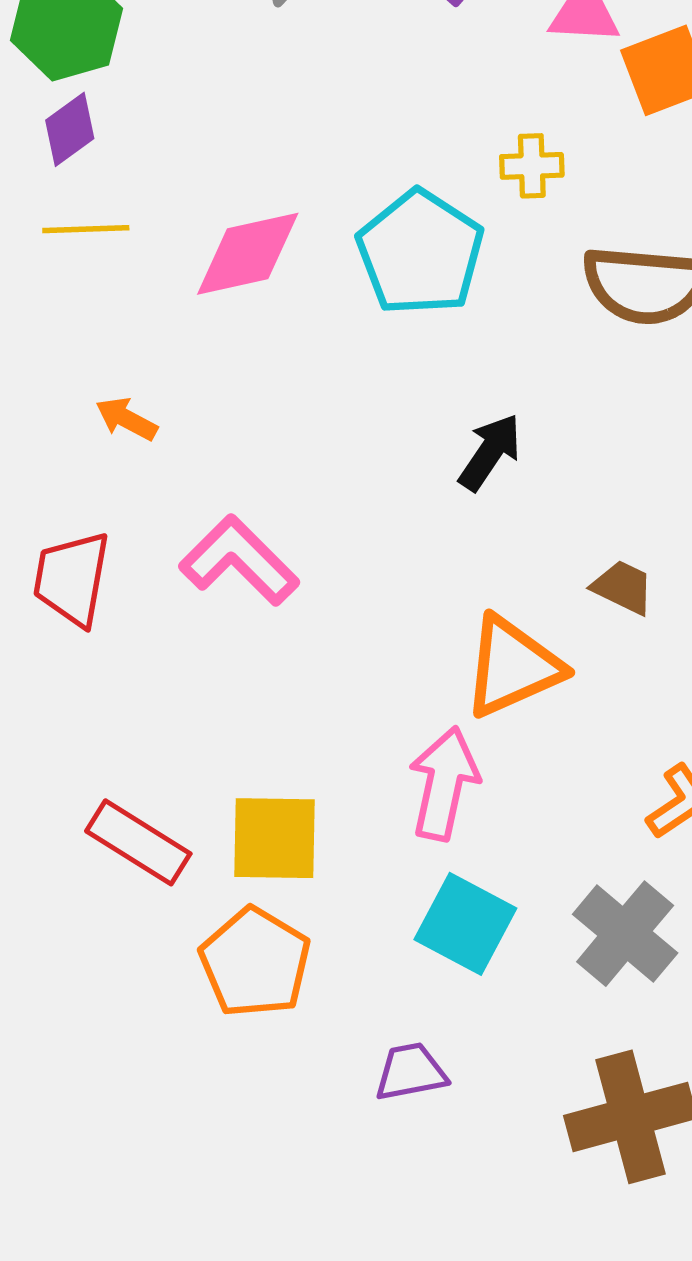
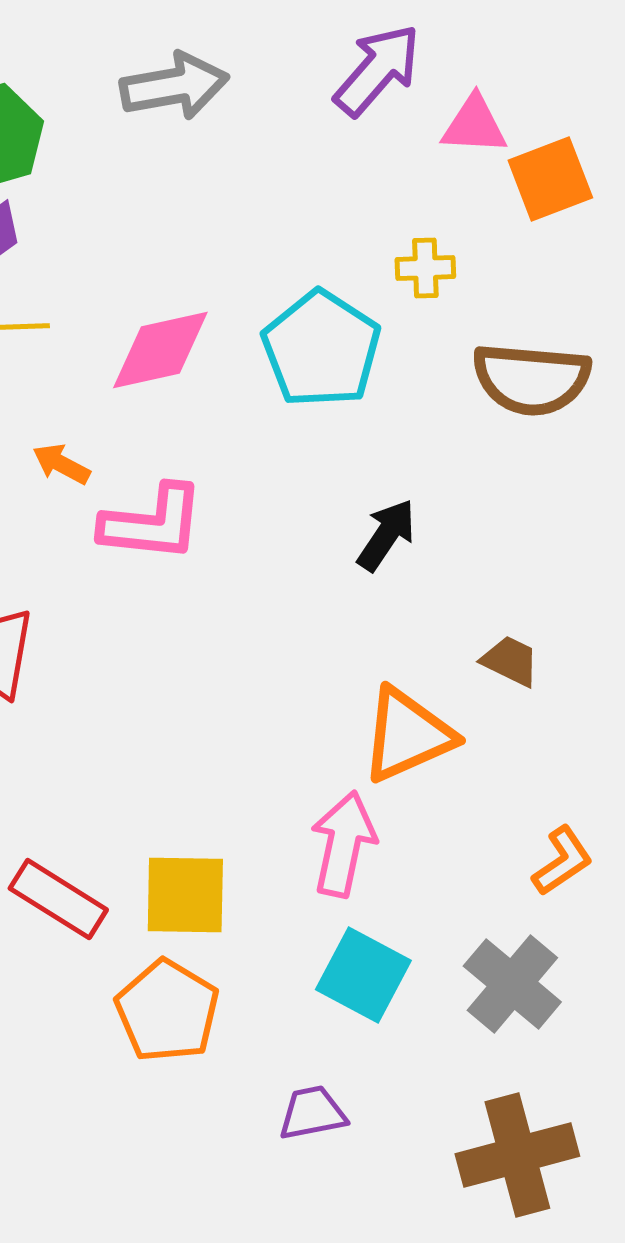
orange arrow: (127, 419) -> (61, 464), moved
pink L-shape: (239, 560) -> (152, 523), moved, turned 141

